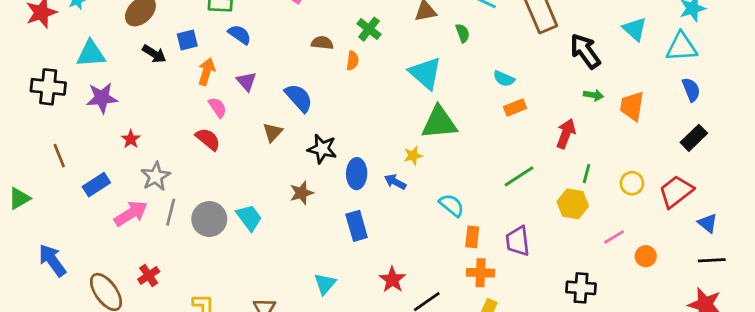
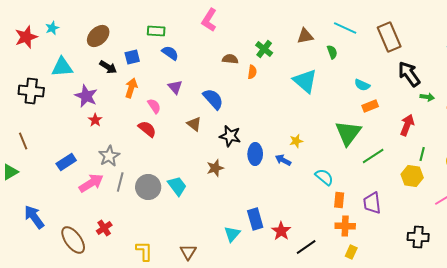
black arrow: (585, 51) -> (409, 74), moved
orange arrow: (207, 72) -> (131, 88), moved
purple star: (102, 98) -> (86, 96), moved, turned 30
green triangle: (439, 123) -> (348, 133), moved, turned -48
brown triangle: (273, 132) -> (194, 124), turned -35
red star: (131, 139) -> (95, 120), moved
brown line: (59, 156) -> (23, 141), moved
blue rectangle: (357, 226) -> (255, 219), moved

